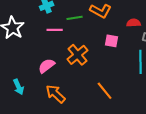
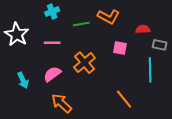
pink line: (55, 30) -> (52, 43), moved
cyan arrow: (19, 87) -> (23, 80), moved
orange line: (105, 91) -> (124, 99), moved

